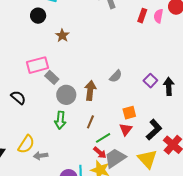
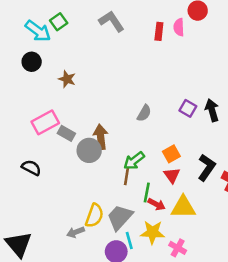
brown arrow: (90, 90) -> (101, 137), moved
green arrow: (60, 120) -> (134, 161), moved, turned 60
green line: (103, 138) -> (147, 192), turned -35
yellow semicircle: (26, 144) -> (94, 216), moved
red arrow: (100, 153) -> (157, 204), moved
gray trapezoid: (115, 158) -> (120, 217), moved
yellow triangle: (147, 159) -> (183, 207), moved, turned -35

